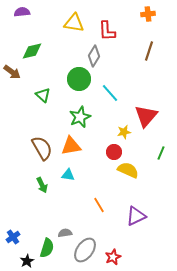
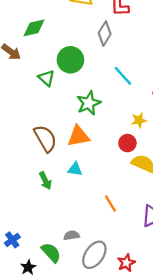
green circle: (79, 79) -> (70, 60), moved
green semicircle: (47, 248) -> (51, 253), turned -60

